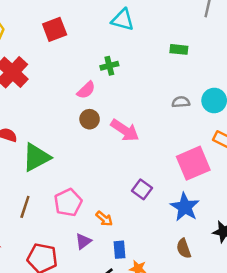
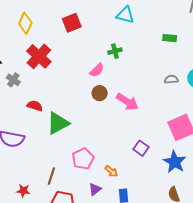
brown line: (25, 207) -> (51, 176), moved

